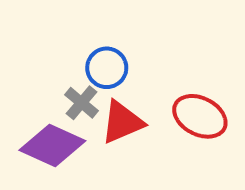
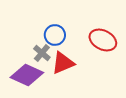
red ellipse: (200, 116) -> (103, 40), moved

